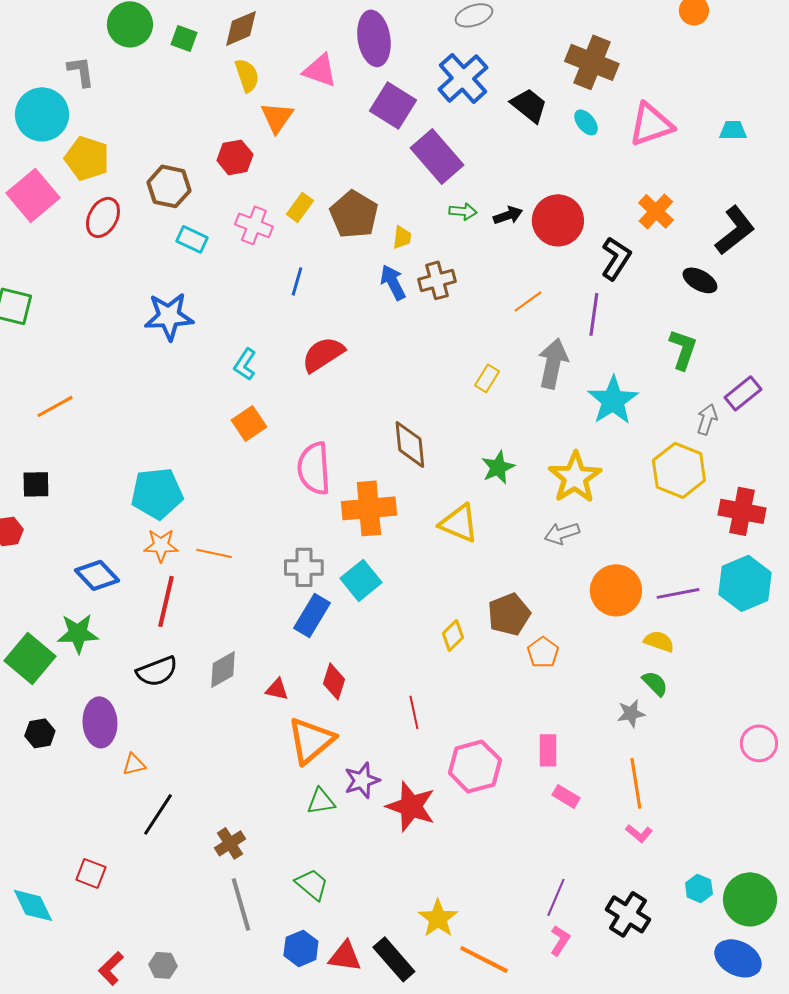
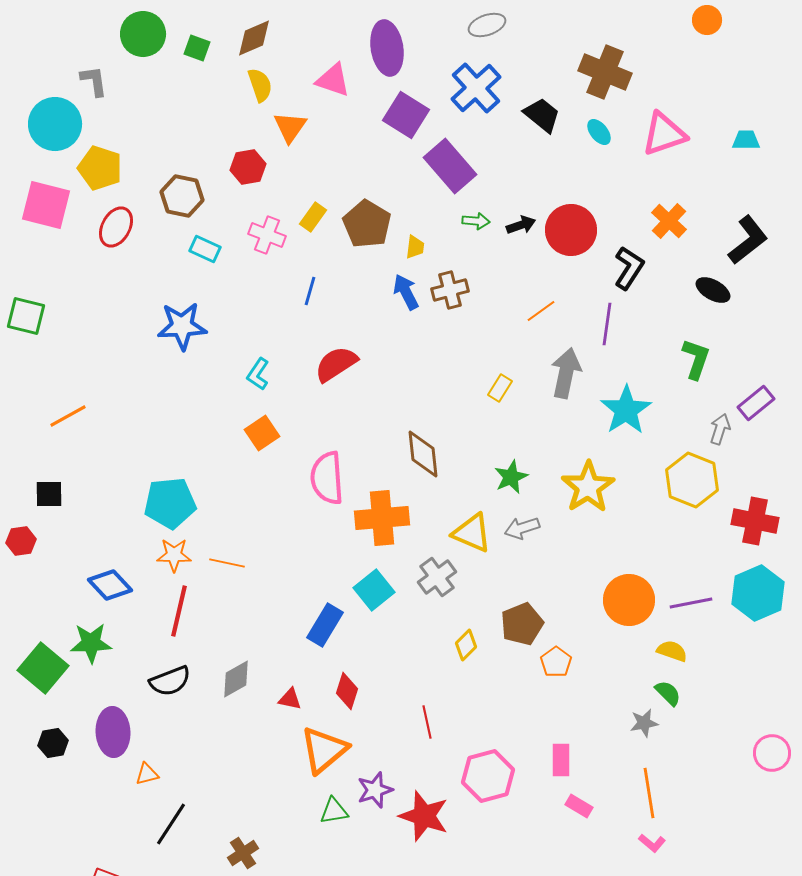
pink square: (33, 195) -> (46, 205), turned -36
gray arrow: (562, 533) -> (522, 528), moved
gray cross: (304, 567) -> (437, 577), moved, turned -36

